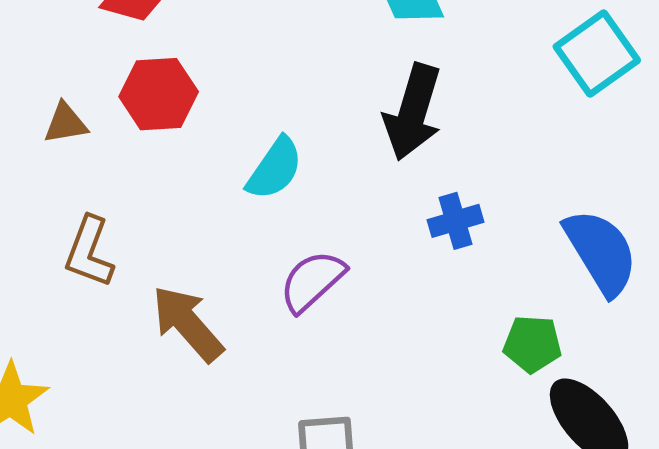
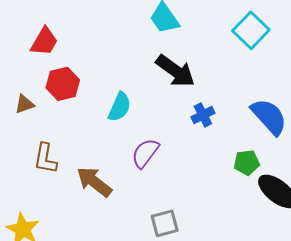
black arrow: (413, 112) -> (175, 71), turned -60

